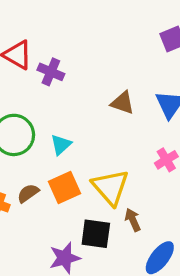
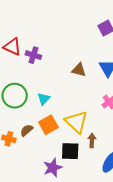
brown arrow: (133, 220) -> (92, 140), turned 32

